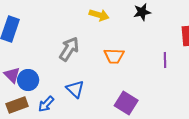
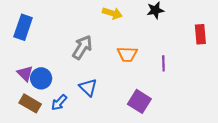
purple line: (165, 60) -> (163, 63), moved
brown rectangle: (17, 105) -> (30, 103), turned 50

